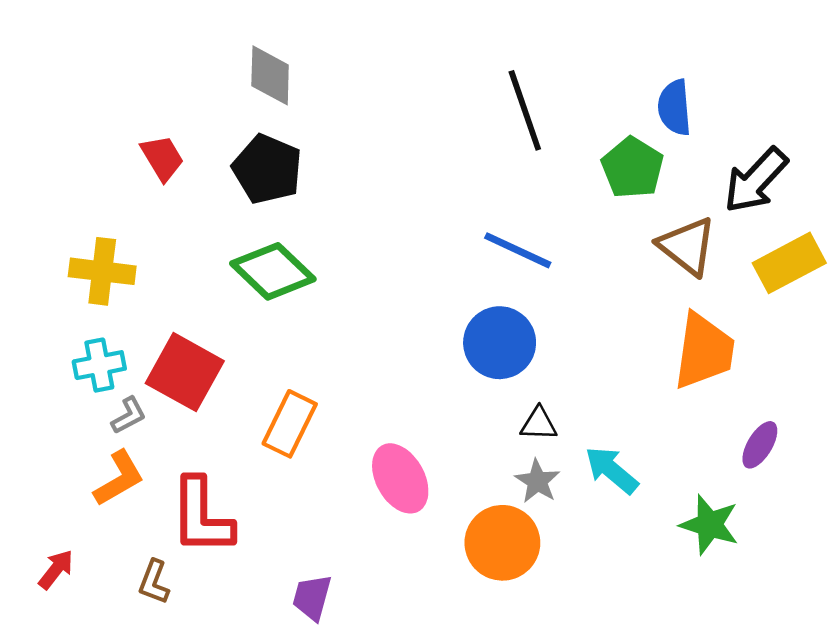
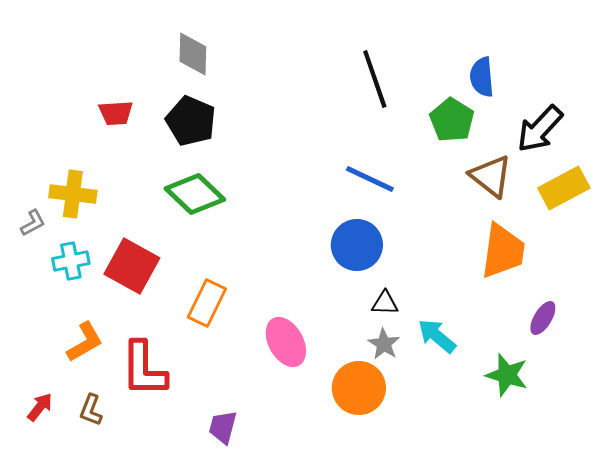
red trapezoid: (162, 158) -> (116, 113), turned 117
gray L-shape: (129, 415) -> (33, 223), moved
brown L-shape: (154, 582) -> (91, 410), moved

